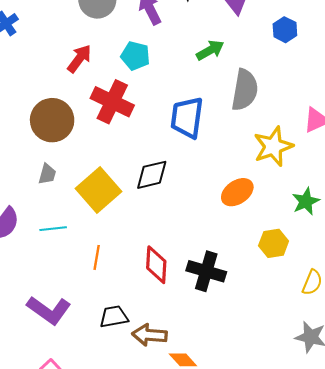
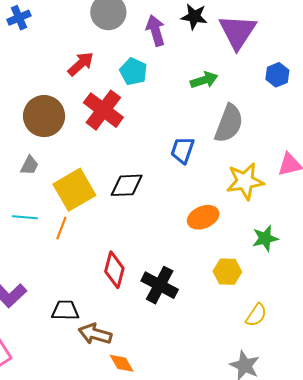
blue trapezoid: (187, 117) -> (182, 150), moved, size x0.7
orange line: (97, 257) -> (61, 228), moved

